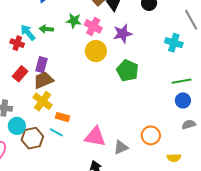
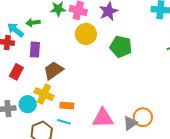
purple rectangle: (41, 65) -> (35, 50), moved
brown trapezoid: (43, 80) -> (53, 70), moved
cyan circle: (17, 126) -> (28, 104), moved
orange circle: (151, 135) -> (143, 117), moved

